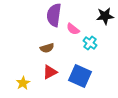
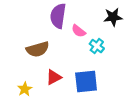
brown semicircle: (47, 48) -> (38, 49), moved, size x1.5
blue square: (80, 76) -> (86, 82), turned -30

